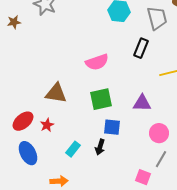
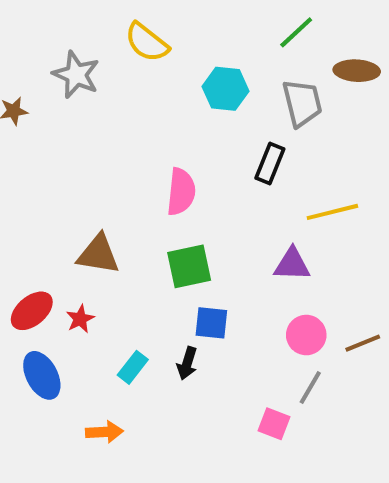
pink semicircle: (97, 62) -> (181, 192), turned -65
purple triangle: (142, 103) -> (292, 264), moved

